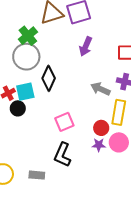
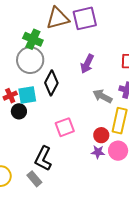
green cross: (28, 36) -> (33, 39), turned -30
purple arrow: (86, 46) -> (87, 64), moved
black L-shape: (62, 155) -> (43, 158), moved
gray rectangle: (37, 175) -> (34, 179), turned 42

